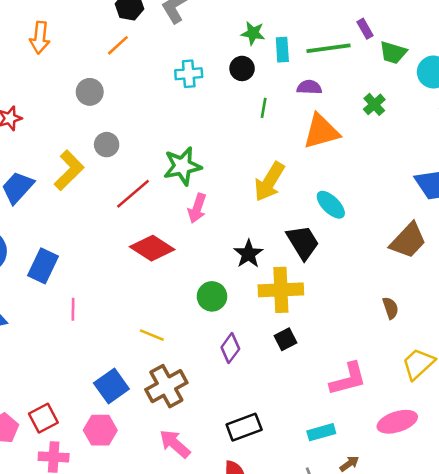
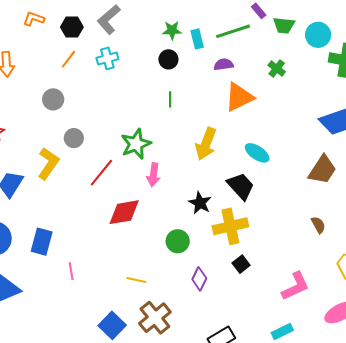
cyan cross: (189, 74) -> (107, 58), moved
green line: (264, 108) -> (170, 99), moved
red diamond: (152, 248) -> (124, 212), turned -32

